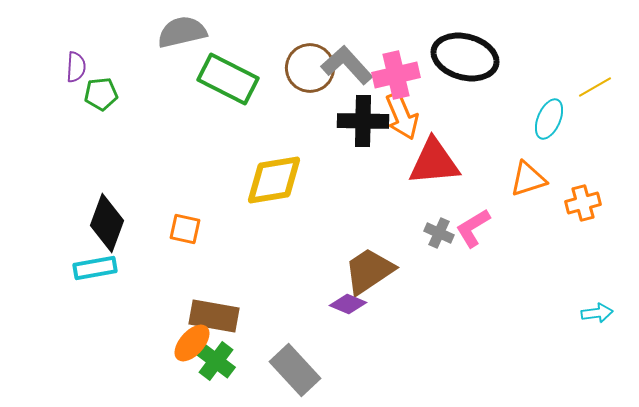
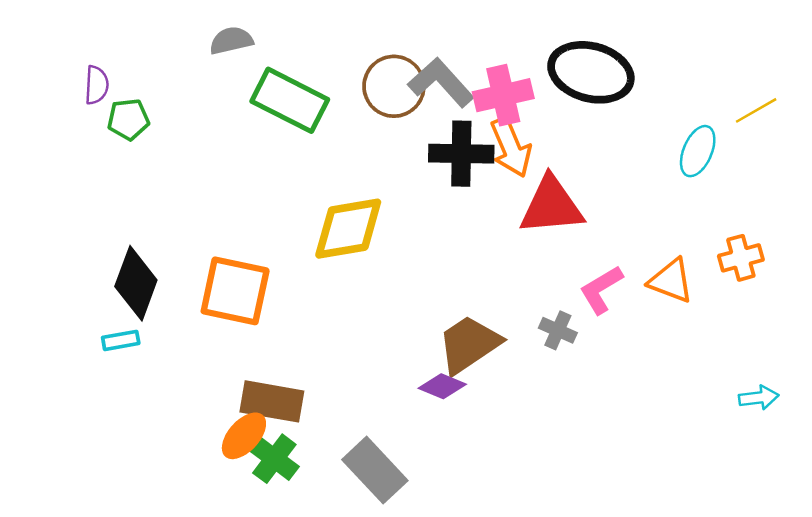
gray semicircle: (182, 32) -> (231, 41), size x0.7
orange triangle: (528, 179) -> (671, 281), moved, turned 39
orange square: (185, 229) -> (235, 291), size x1.8
gray cross: (439, 233) -> (558, 330), moved
cyan rectangle: (95, 268) -> (121, 340), size x0.7

